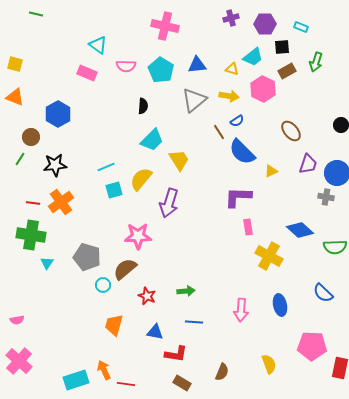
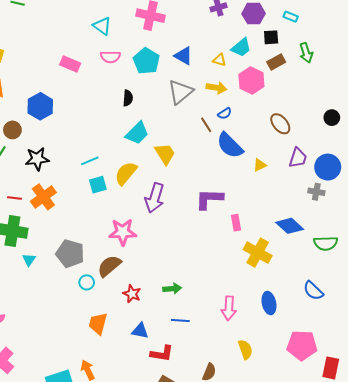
cyan triangle: (98, 45) -> (102, 26), moved
green arrow: (316, 62) -> (306, 53), turned -36
blue triangle: (197, 65) -> (183, 56), turned 36
purple L-shape: (238, 197) -> (209, 199), moved
yellow semicircle: (269, 364) -> (245, 349), moved

